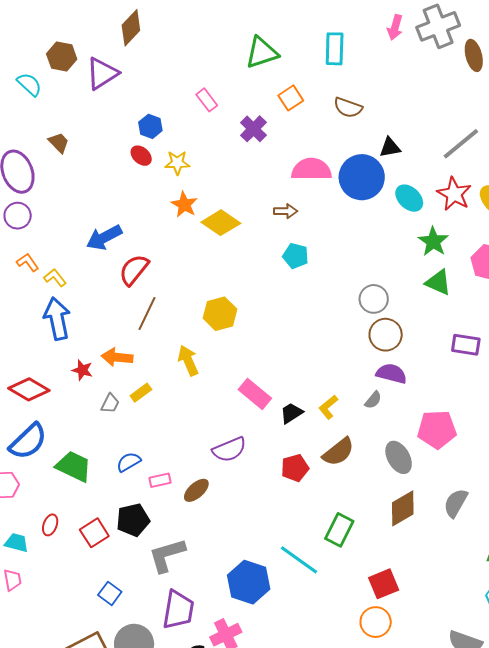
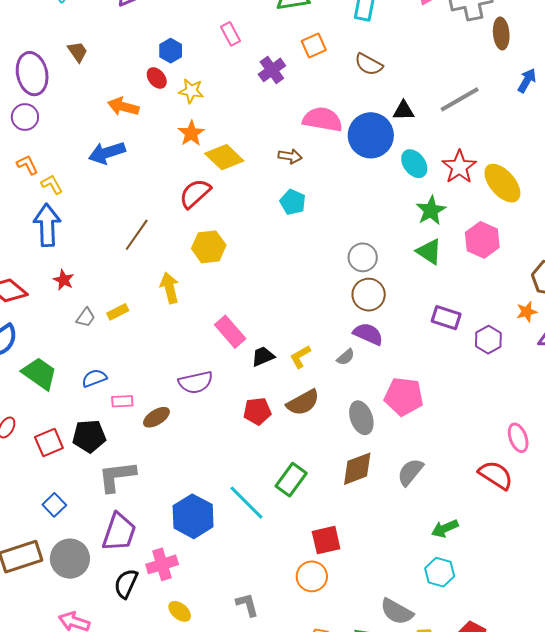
gray line: (461, 144) -> (460, 99), moved
red semicircle: (134, 270) -> (195, 193), moved
orange arrow: (117, 357) -> (123, 107), moved

